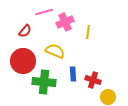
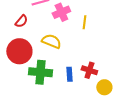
blue rectangle: (73, 74) -> (69, 74), moved

